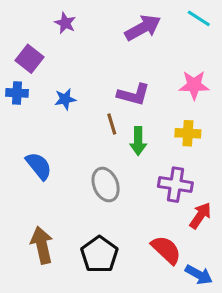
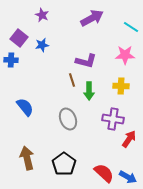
cyan line: (199, 18) -> (131, 27), moved
blue star: (65, 99) -> (42, 45), moved
red semicircle: (166, 250) -> (104, 173), moved

